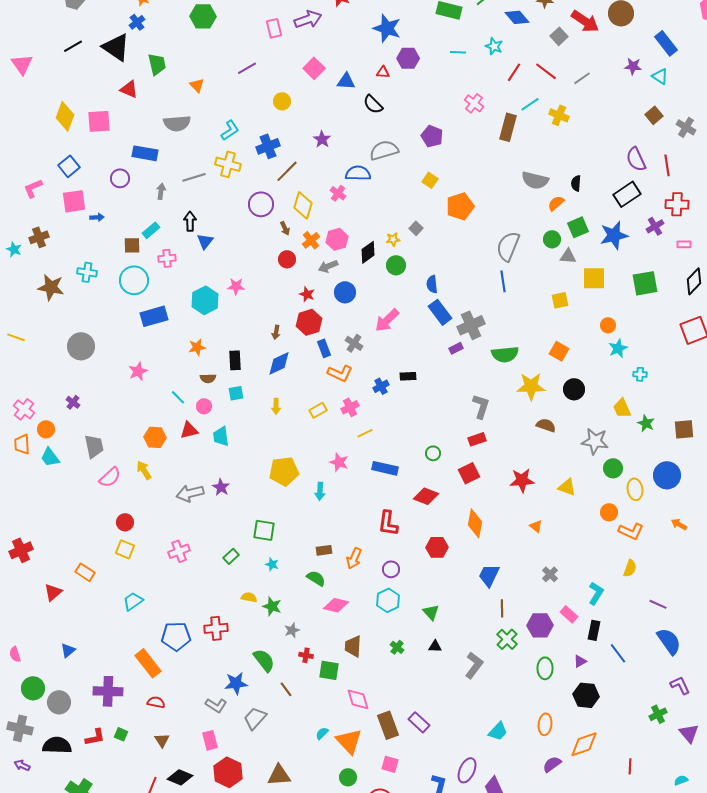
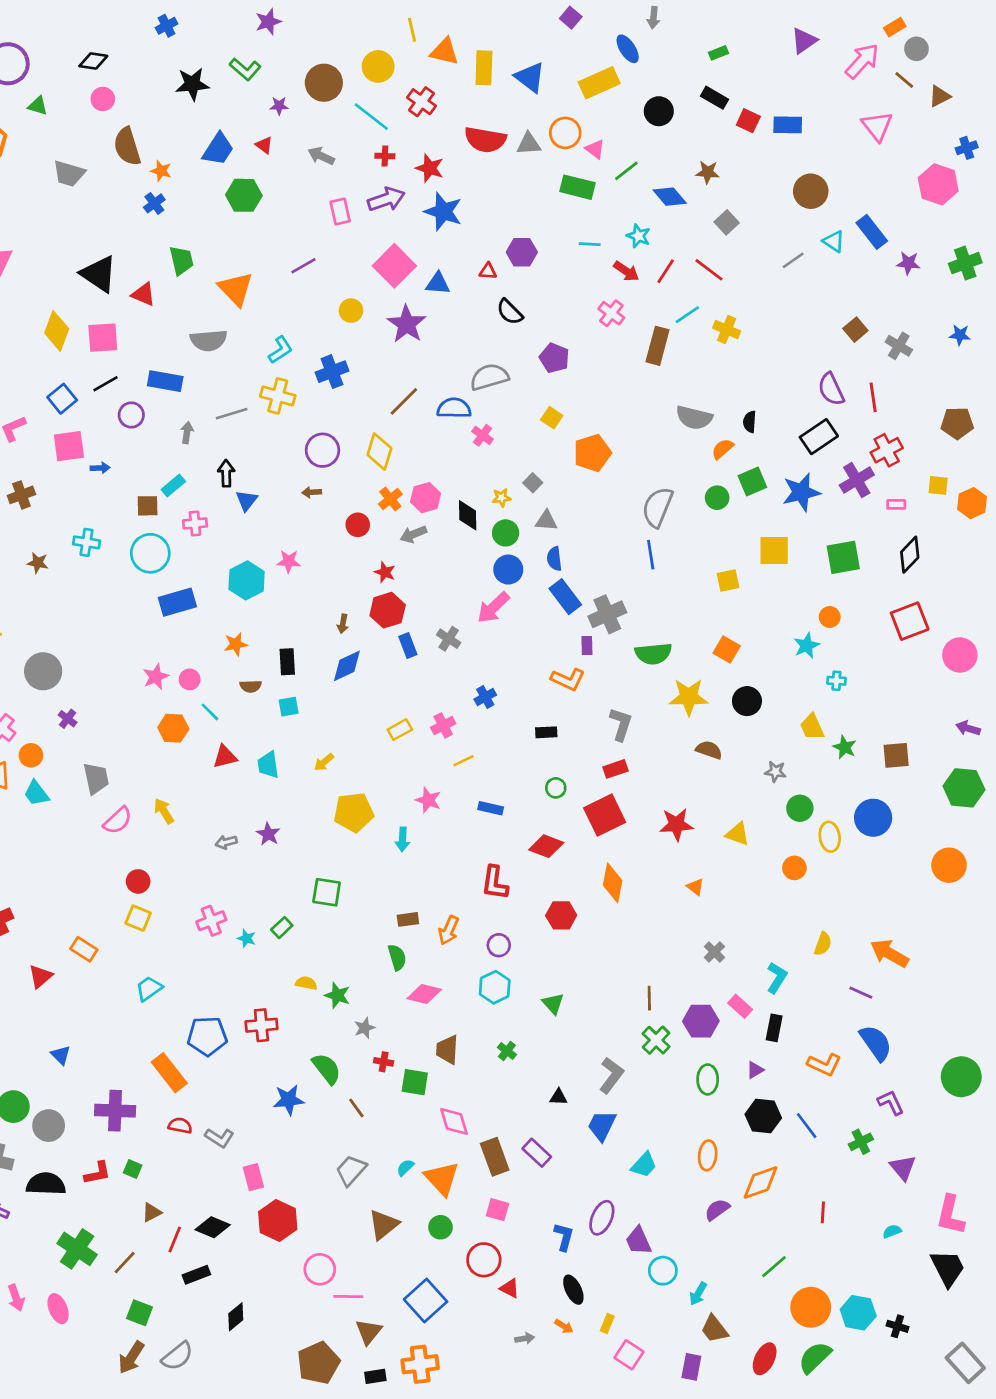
red arrow: (585, 21) -> (626, 271), moved, size x0.7
blue star: (387, 28) -> (443, 212), moved
black line: (73, 46) -> (106, 384), moved
black triangle: (116, 47) -> (99, 274), moved
purple star: (633, 66) -> (908, 263), moved
pink square: (314, 68) -> (394, 266), size x1.4
cyan triangle: (660, 76) -> (834, 241), moved
gray line: (582, 78) -> (793, 260), moved
orange triangle: (197, 85) -> (236, 289), size x1.8
black semicircle: (373, 104) -> (510, 312), moved
purple star: (322, 139) -> (407, 324), moved, size x1.6
brown line: (287, 171) -> (404, 401), moved
pink cross: (338, 193) -> (483, 435), moved
red cross: (677, 204) -> (887, 450), turned -30
purple cross: (655, 226) -> (857, 480), size x1.4
brown arrow: (285, 228) -> (312, 492), moved, turned 112
black diamond: (368, 252) -> (468, 515), turned -55
gray triangle: (568, 256) -> (546, 521), moved
brown star: (51, 287) -> (38, 563), size x0.6
blue circle: (345, 292) -> (508, 570), moved
orange circle: (608, 325) -> (830, 617), moved
gray circle: (81, 346) -> (43, 671), moved
purple rectangle: (456, 348) -> (587, 646), turned -64
orange L-shape: (340, 373) -> (568, 679), moved
black rectangle: (408, 376) -> (546, 732), moved
pink circle: (204, 406) -> (190, 679), moved
yellow arrow: (276, 406) -> (324, 762), moved, turned 49
orange hexagon: (155, 437) -> (173, 728), moved
gray star: (595, 441) -> (775, 772), size x0.6
blue rectangle: (385, 468) -> (491, 808), size x0.7
red square: (469, 473) -> (605, 815), size x1.4
gray arrow: (190, 493) -> (226, 842), size x0.6
orange arrow: (679, 524) -> (889, 953), moved, size x1.8
orange L-shape: (631, 531) -> (824, 1065), moved
cyan star: (272, 564) -> (247, 938), moved
blue trapezoid: (489, 575) -> (602, 1126), moved
green semicircle: (316, 578) -> (397, 957), turned 42
black triangle: (435, 646) -> (558, 1097), moved
blue triangle: (68, 650) -> (61, 1055), turned -35
blue line: (618, 653) -> (807, 1126), moved
gray L-shape: (216, 705) -> (219, 1138), moved
gray trapezoid: (255, 718) -> (351, 1170), moved
brown triangle: (162, 740) -> (152, 1212), moved, turned 35
brown triangle: (279, 775) -> (384, 1225), moved, turned -35

